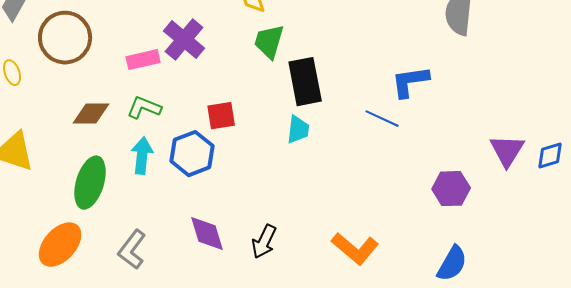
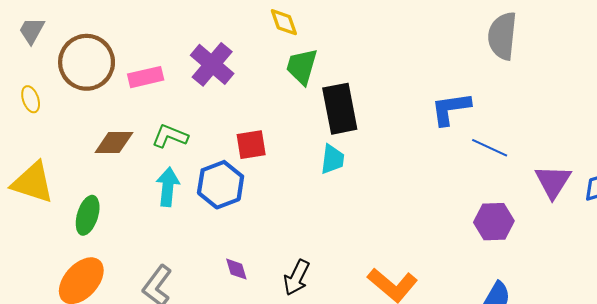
pink rectangle: (143, 60) -> (146, 77), moved
blue line: (382, 119) -> (490, 148), moved
green ellipse: (90, 183) -> (88, 215), moved, size x0.7
purple diamond: (207, 234) -> (236, 269), size x0.6

